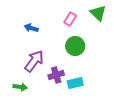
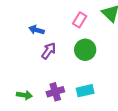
purple arrow: (34, 61) -> (49, 51), moved, size x0.7
purple cross: (56, 75) -> (55, 92), moved

